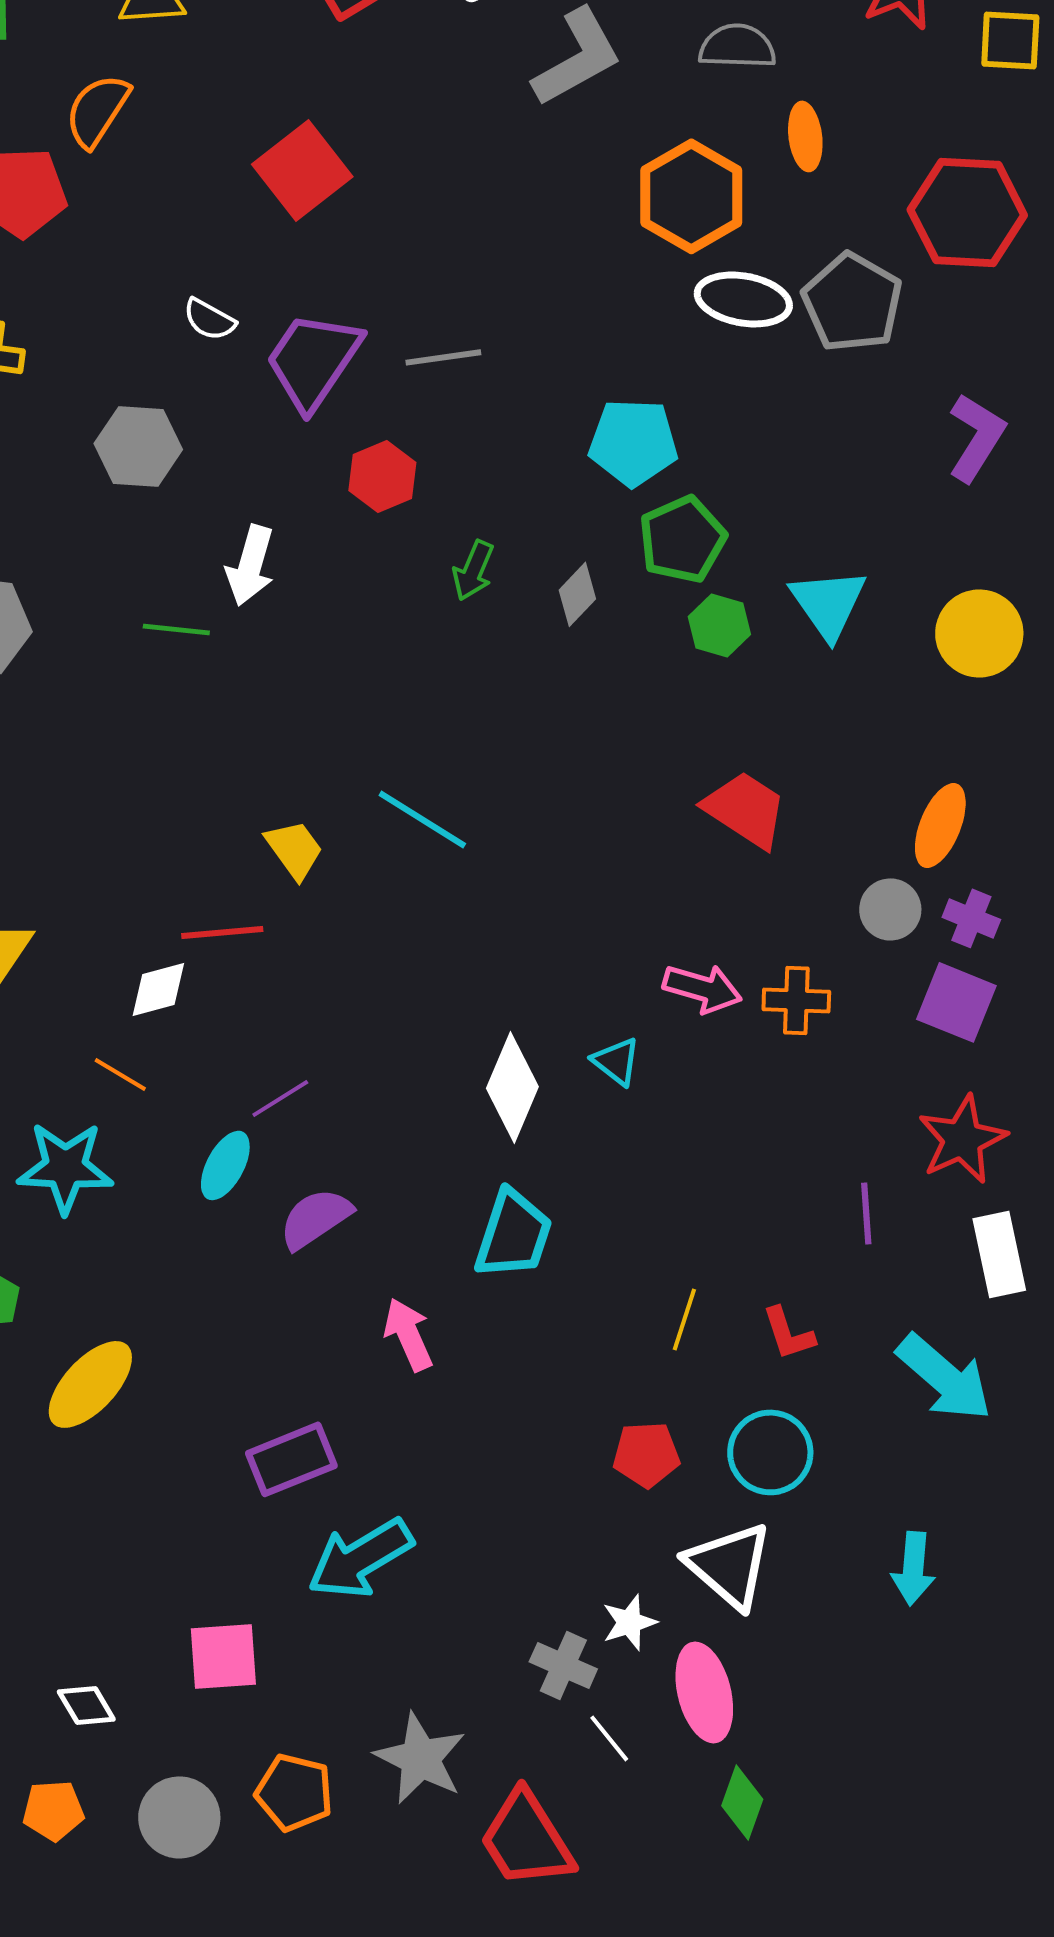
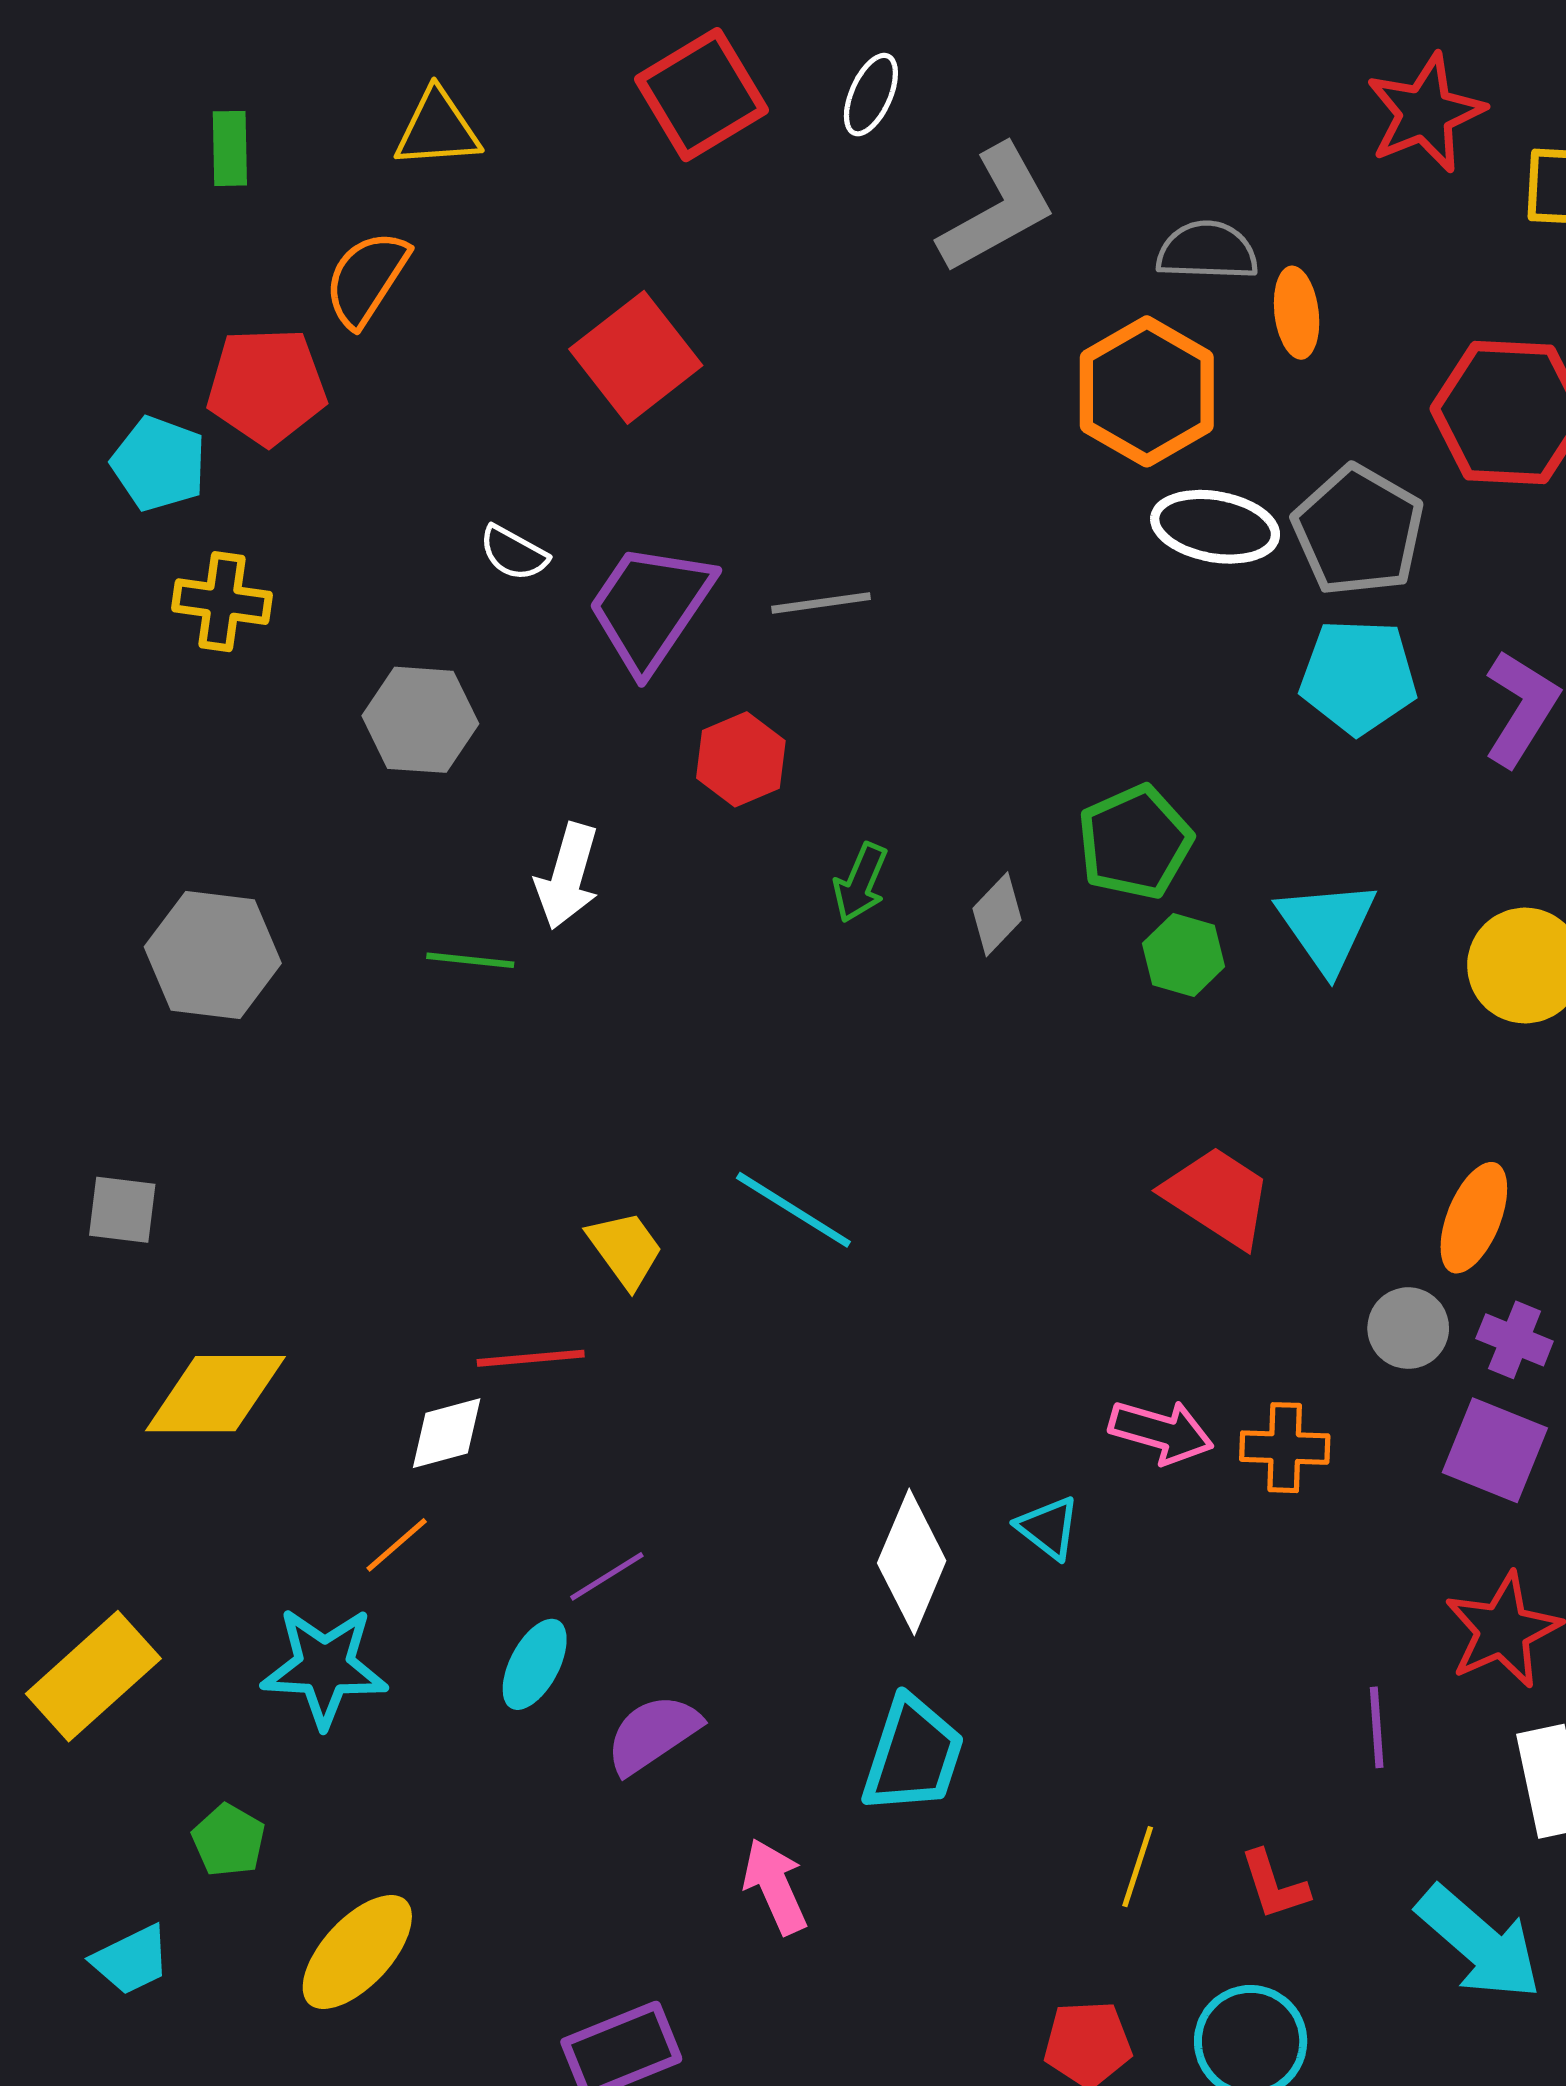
gray semicircle: (737, 46) -> (1207, 251), moved
cyan pentagon: (633, 442) -> (1358, 677), moved
orange line: (120, 1074) -> (397, 1545), turned -72

